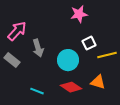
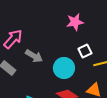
gray arrow: (38, 48) -> (34, 56), turned -42

